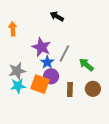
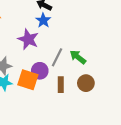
gray line: (64, 53) -> (57, 57), moved
blue star: (47, 62) -> (43, 20), moved

